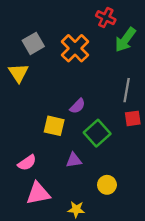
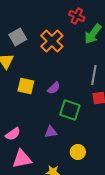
yellow square: (54, 126) -> (26, 86), moved
green square: (97, 133) -> (70, 110), turned -30

